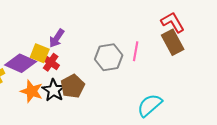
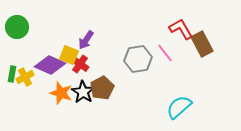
red L-shape: (173, 22) -> (181, 29), moved
pink line: (136, 51) -> (165, 53), turned -48

